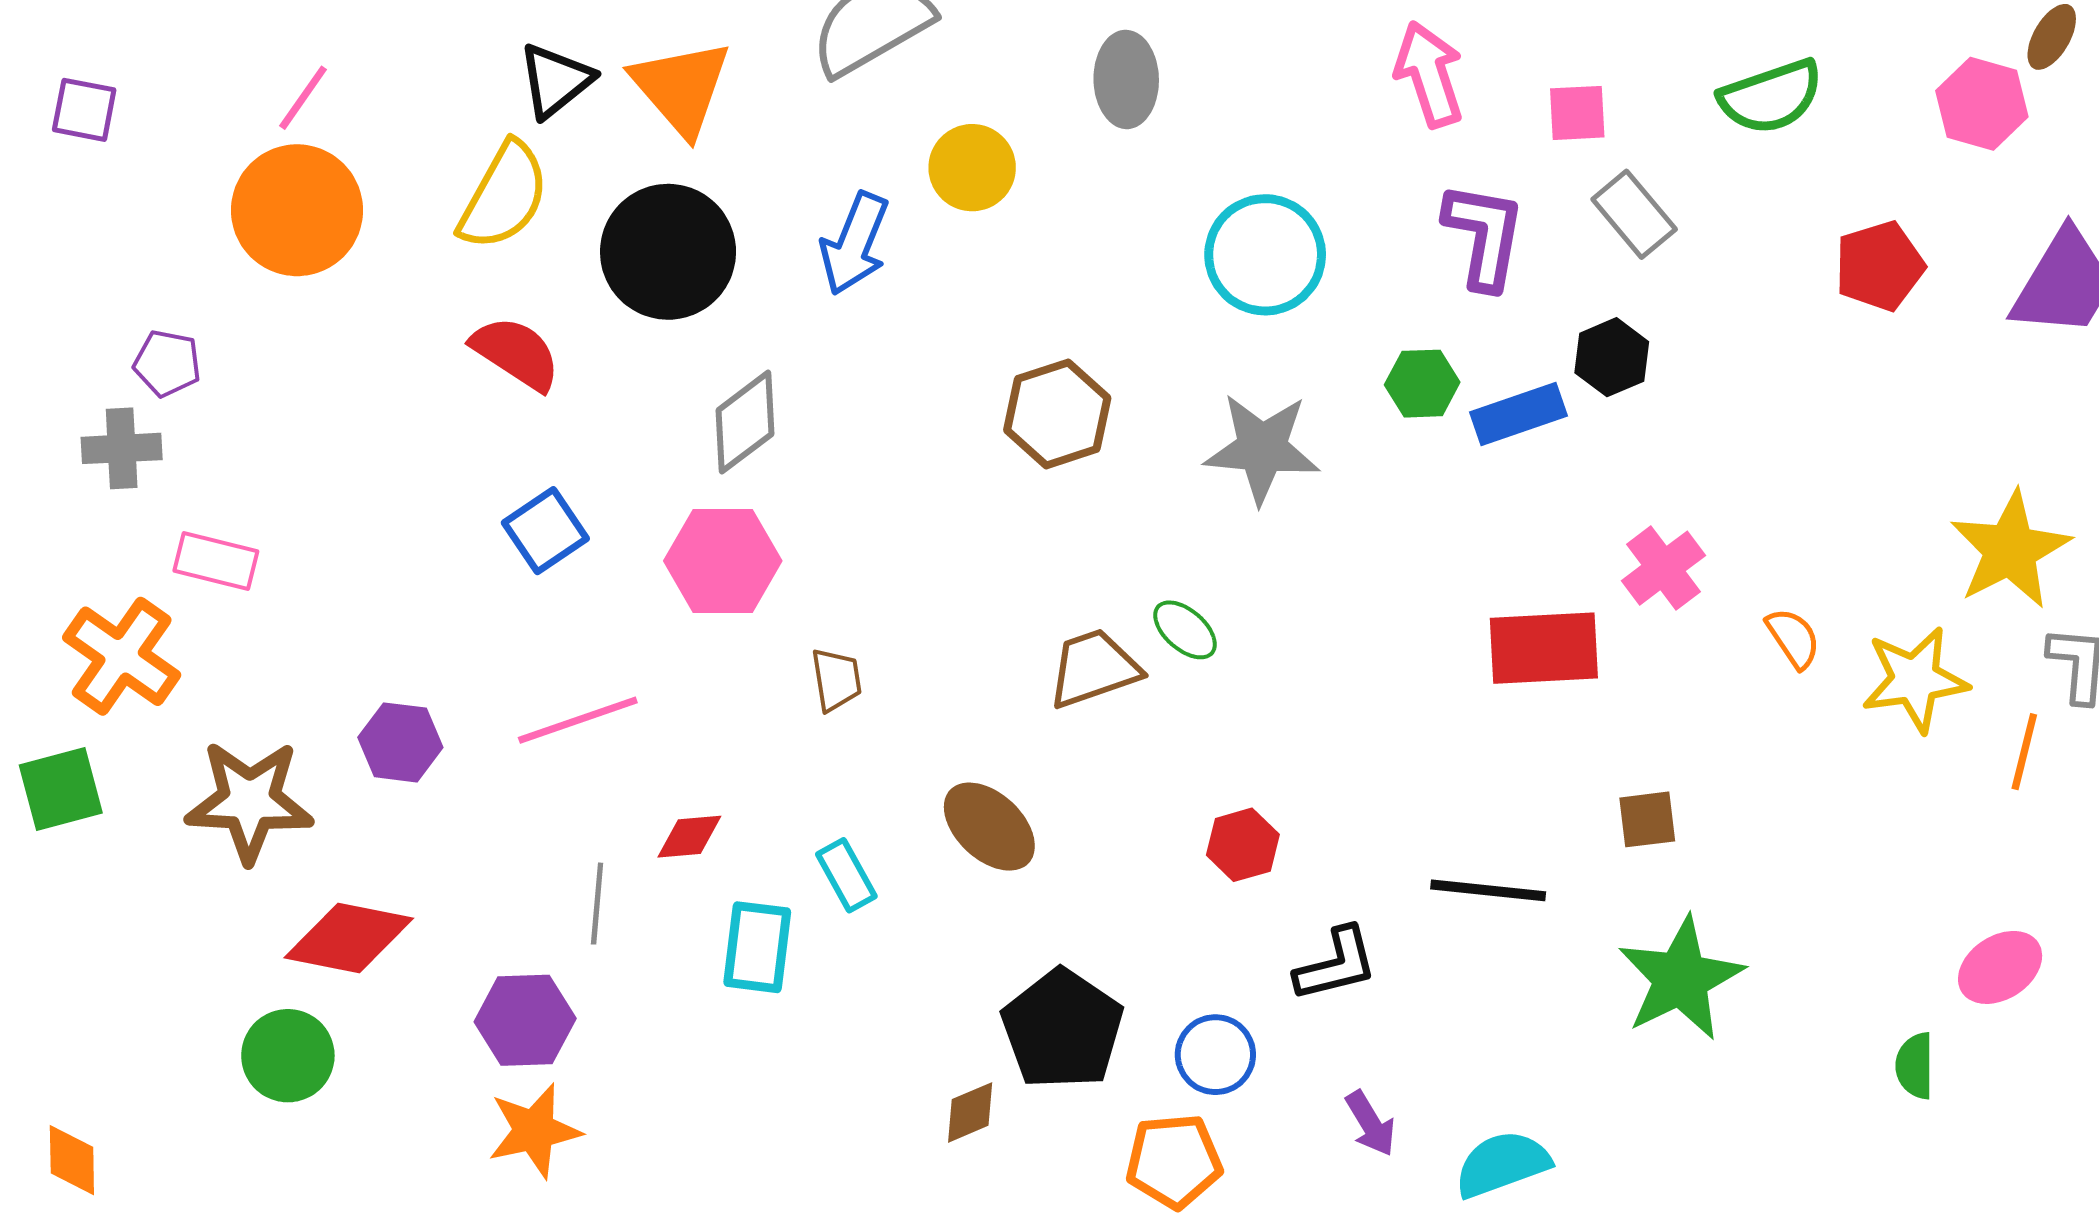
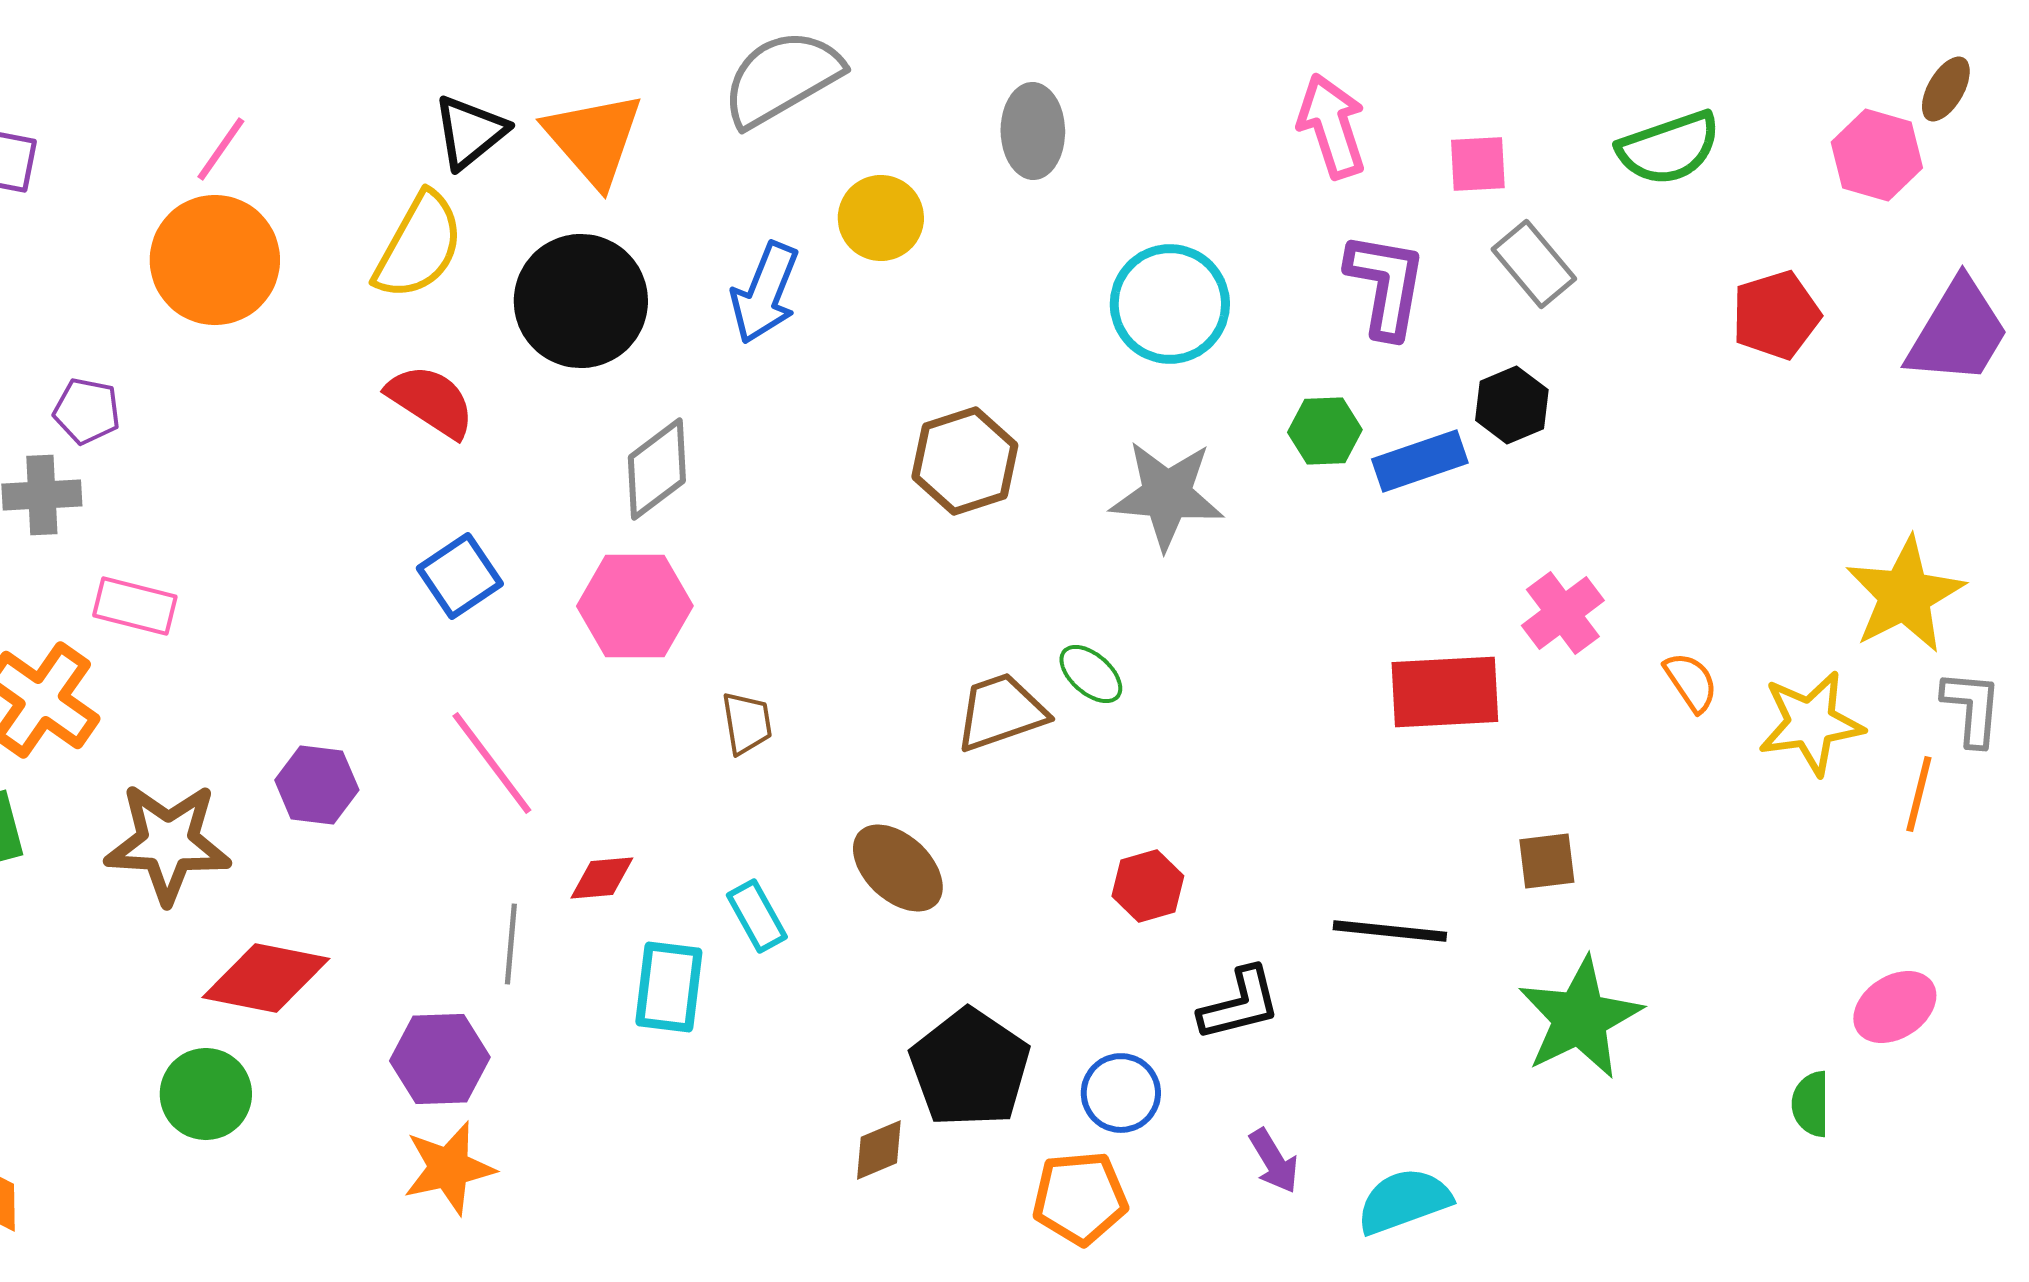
pink line: (578, 720) -> (492, 763), turned 72

